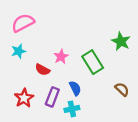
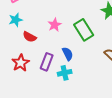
red semicircle: (42, 70) -> (30, 37), moved

